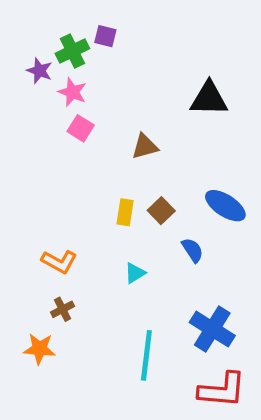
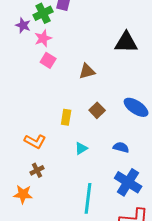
pink star: (72, 92) -> (43, 38), turned 30
yellow rectangle: (125, 212) -> (66, 117), moved
blue semicircle: (192, 250) -> (121, 147), moved, turned -42

